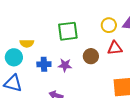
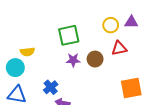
blue cross: (44, 64) -> (51, 87), moved, turned -32
purple star: (65, 65) -> (73, 60), moved

